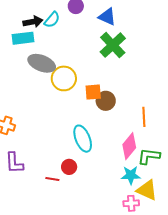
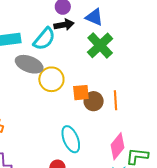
cyan semicircle: (52, 20) -> (44, 39), moved, size x1.4
black arrow: (33, 22) -> (64, 25), moved
orange line: (144, 117) -> (116, 100), moved

